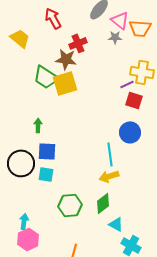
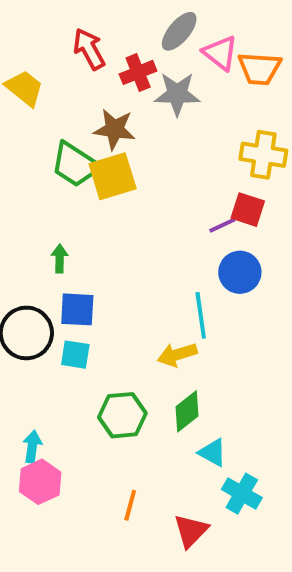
gray star: (115, 37) -> (177, 94), moved, size x1.6
red cross: (78, 43) -> (138, 72), moved
purple line: (127, 84) -> (222, 225), moved
yellow arrow: (109, 176) -> (177, 355), moved

